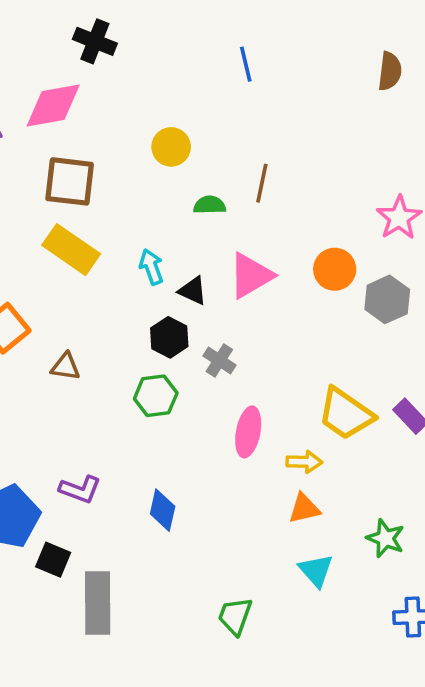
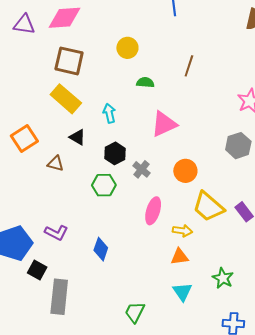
brown line: (262, 183) -> (189, 66), moved
orange circle: (335, 269) -> (185, 171), moved
black triangle: (193, 291) -> (77, 137), moved

